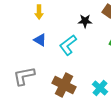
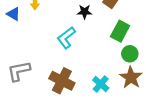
blue triangle: (40, 40) -> (13, 14), moved

